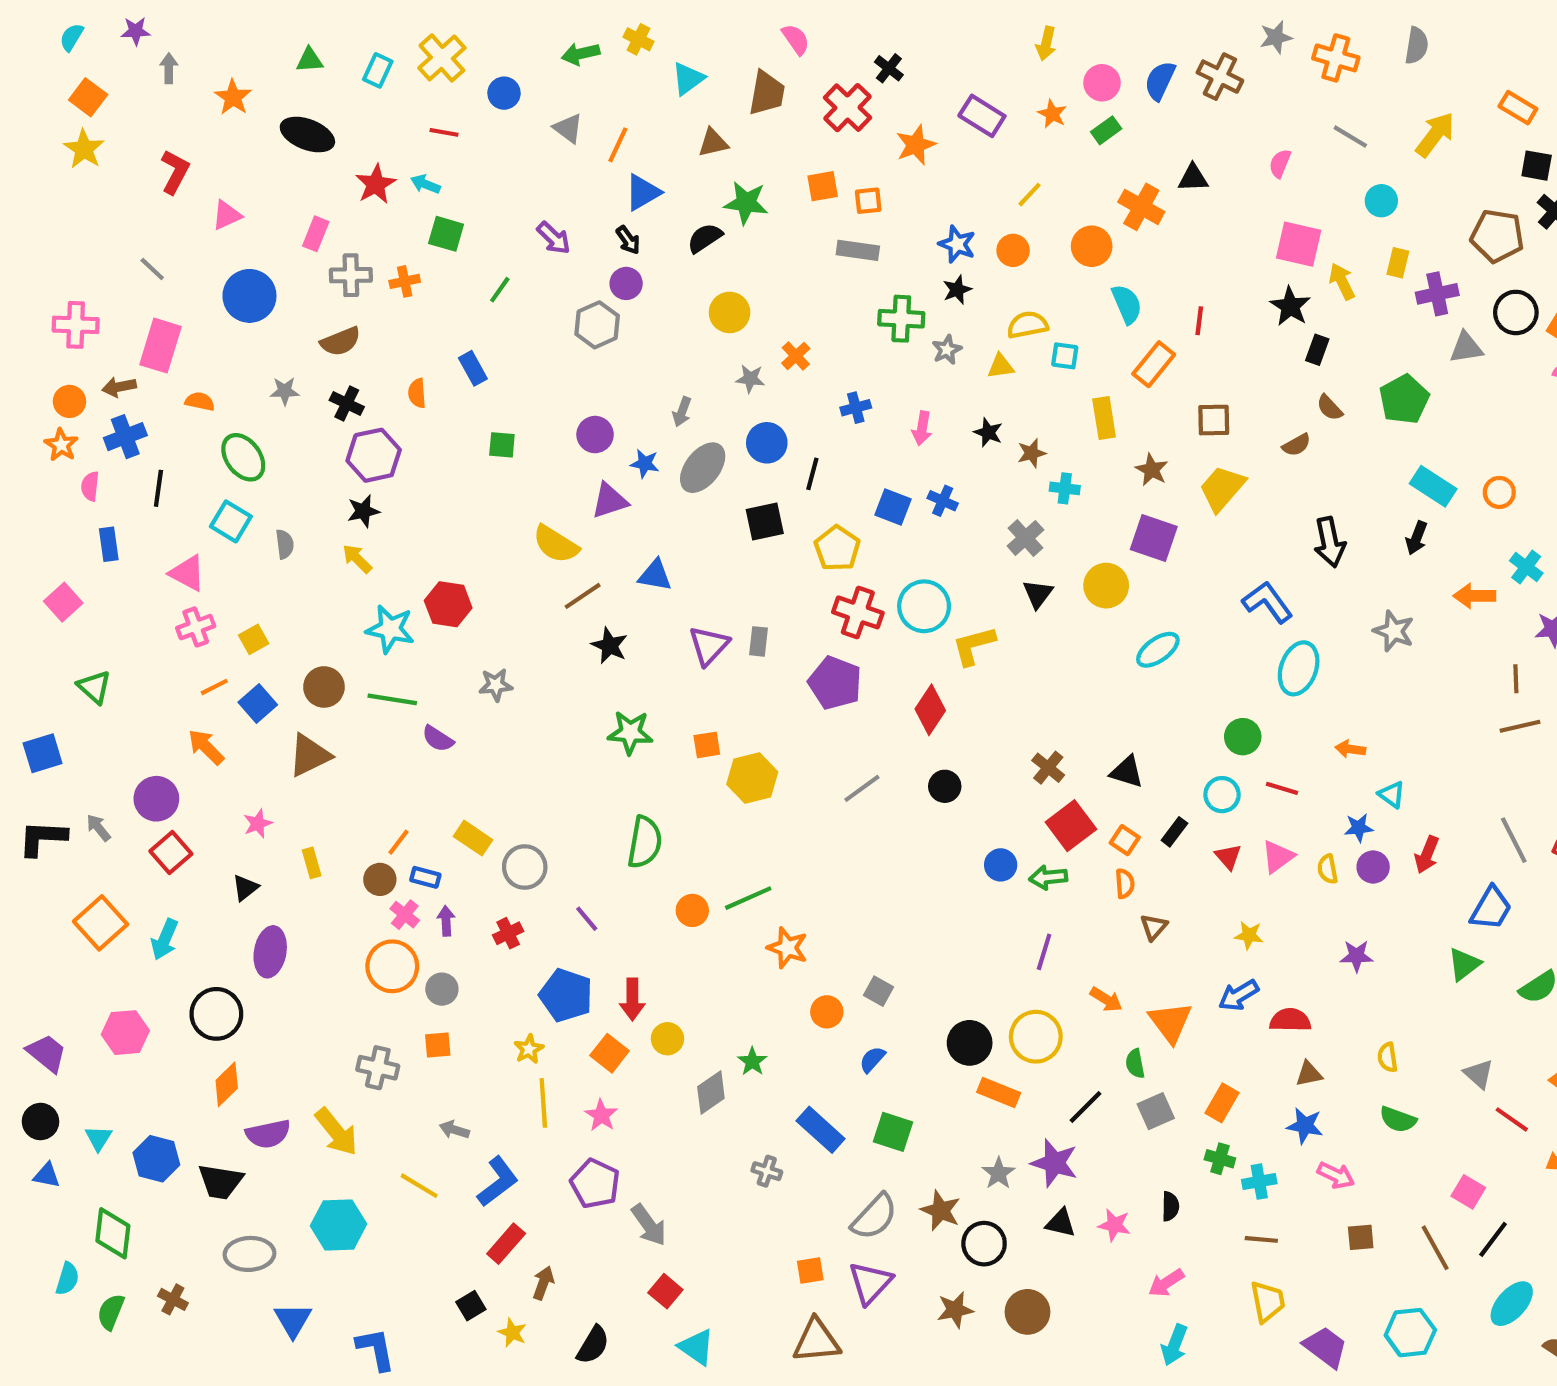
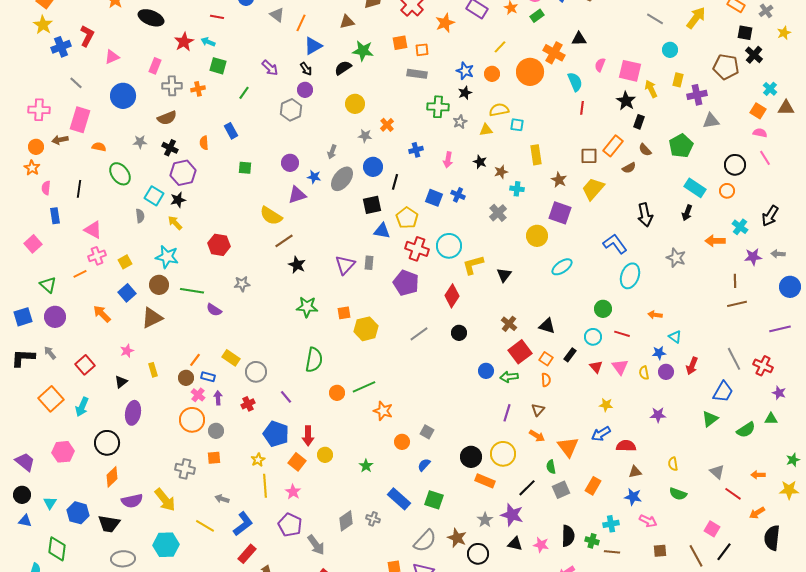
pink semicircle: (1280, 163) -> (600, 65), moved
orange circle: (1092, 246) -> (530, 72), size x1.4
cyan semicircle: (1127, 304) -> (575, 82), moved
black circle: (1516, 312) -> (735, 165), moved
orange rectangle: (1154, 364) -> (613, 146), moved
blue cross: (125, 437) -> (61, 47), moved
cyan square: (231, 521) -> (154, 196), moved
blue triangle: (655, 575) -> (382, 231), moved
black triangle: (1038, 594) -> (504, 275), moved
cyan star: (390, 629) -> (167, 257), moved
orange line: (214, 687) -> (80, 274), moved
purple circle: (156, 799) -> (55, 317), moved
pink triangle: (1278, 857) -> (620, 367), turned -30
brown triangle: (1154, 927) -> (538, 410), moved
gray diamond: (711, 1093) -> (346, 521), moved
green cross: (1220, 1159) -> (592, 541), moved
black semicircle: (1170, 1206) -> (568, 536), size x1.5

